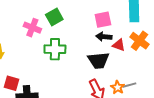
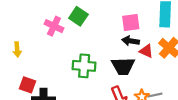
green square: (54, 17) -> (78, 16), turned -30
green cross: (55, 49) -> (84, 66), moved

